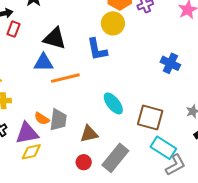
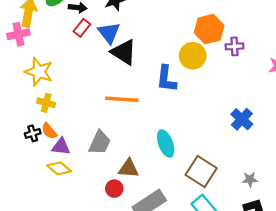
blue triangle: (43, 63) -> (109, 33), moved, turned 35
orange semicircle: (42, 119) -> (49, 131), moved
purple triangle: (27, 133) -> (61, 147), size x0.7
yellow diamond: (31, 152) -> (59, 168), turned 35
red circle: (84, 162) -> (114, 189), moved

